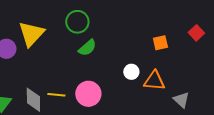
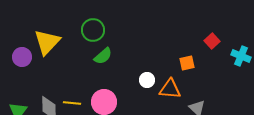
orange square: (160, 43) -> (187, 63), moved

